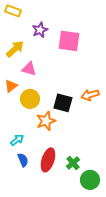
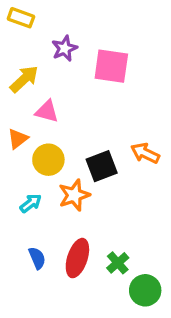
orange arrow: (90, 95) -> (145, 153), turned 42
black square: (63, 103) -> (102, 166), turned -36
cyan arrow: (17, 140) -> (31, 203), moved

